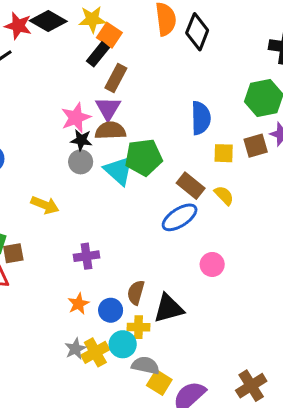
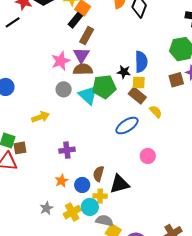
black star: (81, 140) -> (124, 72), moved
yellow square: (224, 153) -> (139, 83), moved
brown rectangle: (191, 186) -> (137, 95), moved
yellow arrow: (45, 205) -> (40, 117), turned -42
gray star: (75, 349) -> (46, 208), moved

